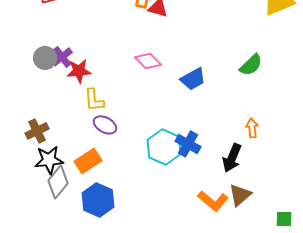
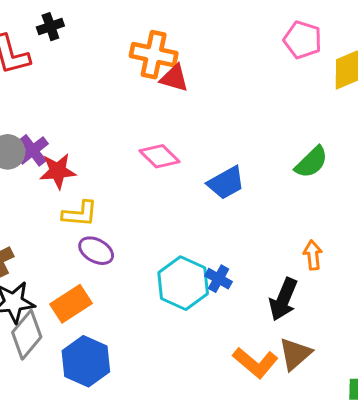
yellow L-shape: (94, 100) -> (80, 214), turned -80
blue cross: (188, 144) -> (219, 279), size x0.7

